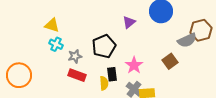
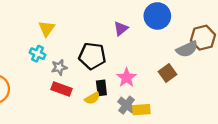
yellow triangle: (52, 25) -> (47, 29), moved, turned 49
black pentagon: (104, 46) -> (92, 56), turned 30
yellow semicircle: (104, 83) -> (92, 98), turned 64

